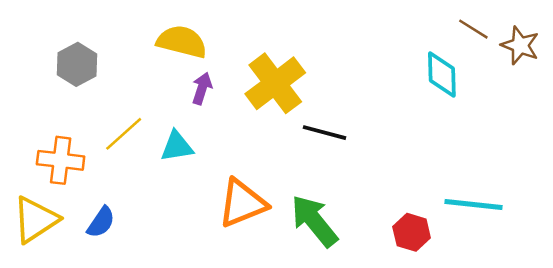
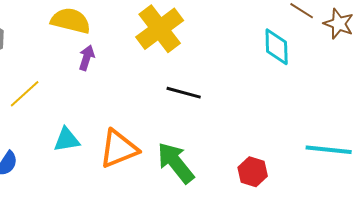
yellow cross: (275, 83) -> (160, 29), moved
cyan triangle: (177, 146) -> (67, 140), moved
cyan line: (473, 205) -> (329, 150), moved

